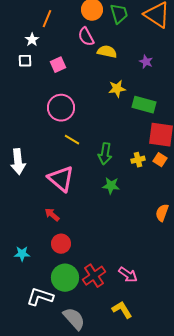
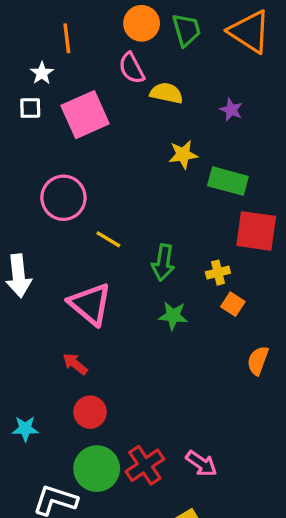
orange line: (47, 19) -> (67, 38), turned -30
pink square: (58, 65) -> (85, 115), size x1.8
pink circle: (61, 108) -> (63, 198), moved
orange square: (160, 160) -> (233, 304), moved

